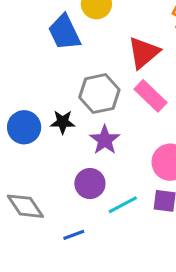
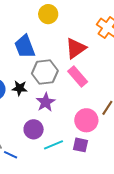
blue trapezoid: (64, 32) -> (25, 46), moved
blue line: (74, 235) -> (11, 155), moved, turned 40

